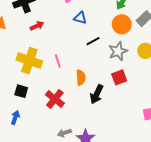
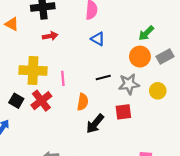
black line: (93, 41) -> (103, 77), moved
yellow cross: (29, 61) -> (33, 71), turned -30
red cross: (55, 99) -> (41, 101), moved

